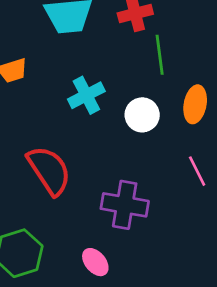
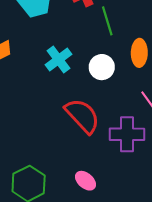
red semicircle: (49, 170) -> (82, 116), moved
purple cross: (125, 205) -> (127, 134), moved

